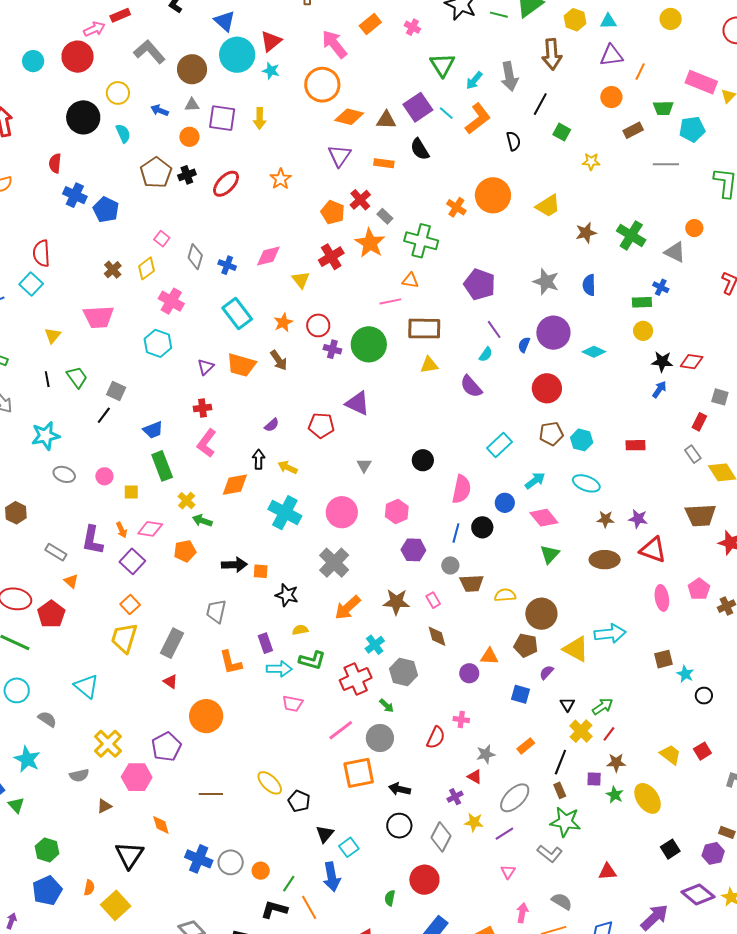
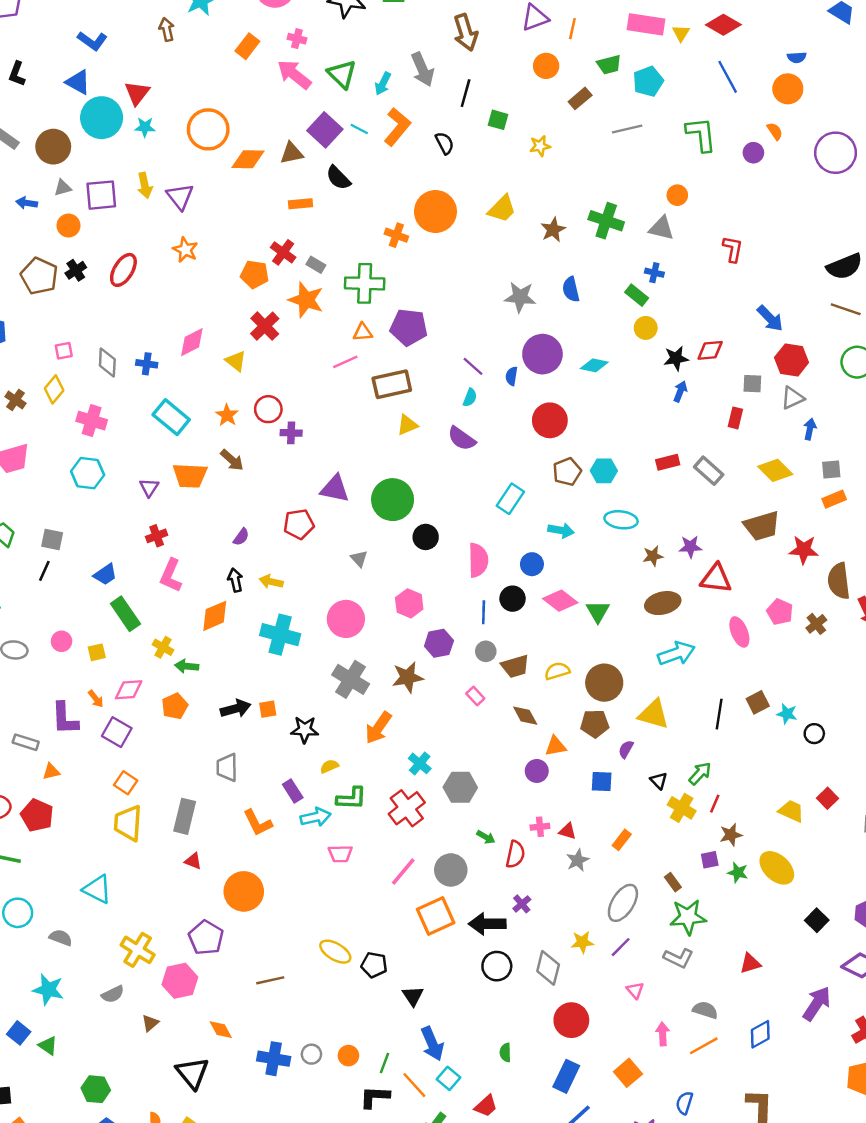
pink arrow: (334, 44) -> (294, 74), moved
purple triangle: (339, 156) -> (180, 196), moved
pink square: (162, 239) -> (64, 351), turned -35
purple pentagon: (480, 284) -> (409, 327), moved
green rectangle: (642, 302) -> (637, 295), turned 54
green circle: (369, 344) -> (393, 500), moved
gray rectangle: (693, 454) -> (709, 471), moved, size x1.4
cyan arrow: (535, 481) -> (561, 530), turned 60
pink diamond: (544, 518) -> (560, 601), moved
orange triangle: (71, 581) -> (51, 772), turned -42
brown star: (396, 602) -> (408, 677), moved
cyan arrow: (610, 634) -> (676, 653), moved
brown diamond: (437, 636) -> (525, 716), moved
green arrow: (387, 706) -> (486, 837), moved
black line: (560, 762) -> (719, 714), moved
red triangle: (475, 777) -> (568, 831), moved
black arrow: (400, 789) -> (487, 924), size x1.4
purple cross: (455, 797) -> (522, 904), moved
cyan square: (349, 847) -> (449, 1078), moved
gray circle: (231, 862) -> (311, 1054), size x0.7
red circle: (424, 880) -> (571, 1020), moved

